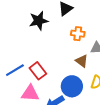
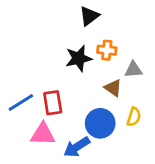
black star: (39, 21) -> (79, 58), moved
red rectangle: (38, 71) -> (53, 103), turned 30

